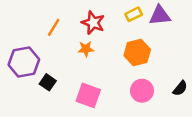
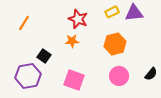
orange line: (54, 27) -> (24, 23), moved
purple hexagon: (24, 62) -> (28, 76), moved
black square: (48, 82) -> (44, 56), moved

